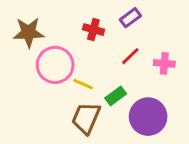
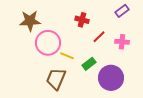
purple rectangle: (130, 18) -> (122, 11), moved
red cross: (93, 30) -> (82, 20), moved
brown trapezoid: (86, 118) -> (56, 79), moved

